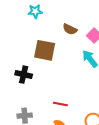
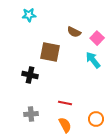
cyan star: (35, 11) -> (29, 15), moved

